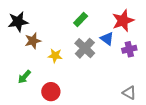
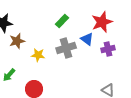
gray cross: (85, 48) -> (66, 48), turned 30

